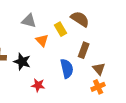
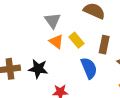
gray triangle: (29, 21) -> (53, 21), moved, turned 49
yellow rectangle: (61, 29) -> (76, 40), moved

